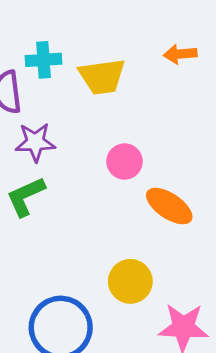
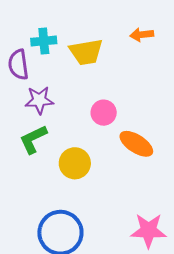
yellow circle: (130, 281) -> (75, 163), moved

